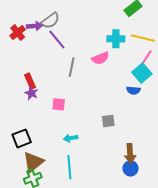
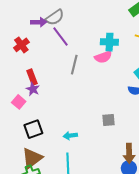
red cross: (18, 33) -> (21, 45), moved
cyan cross: (116, 39) -> (109, 42), moved
pink square: (59, 104) -> (19, 102), moved, turned 32
black square: (22, 138) -> (33, 129), moved

